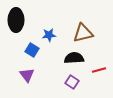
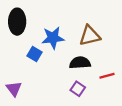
blue star: (49, 35) -> (53, 38), size x1.5
purple triangle: (27, 75) -> (14, 89), moved

